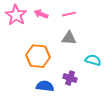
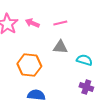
cyan semicircle: (93, 60) -> (84, 60), moved
purple cross: (70, 78) -> (86, 87), moved

